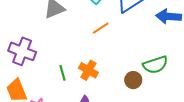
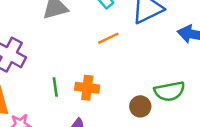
orange cross: (88, 70) -> (87, 88), turned -30

